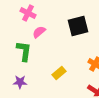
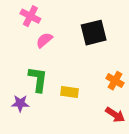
green L-shape: (24, 51) -> (38, 79), moved
yellow rectangle: (59, 73) -> (70, 92), turned 48

